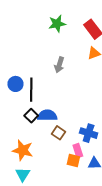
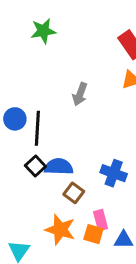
green star: (57, 24) -> (43, 31), moved
blue cross: (89, 133) -> (114, 173), moved
orange star: (23, 150) -> (60, 230), moved

